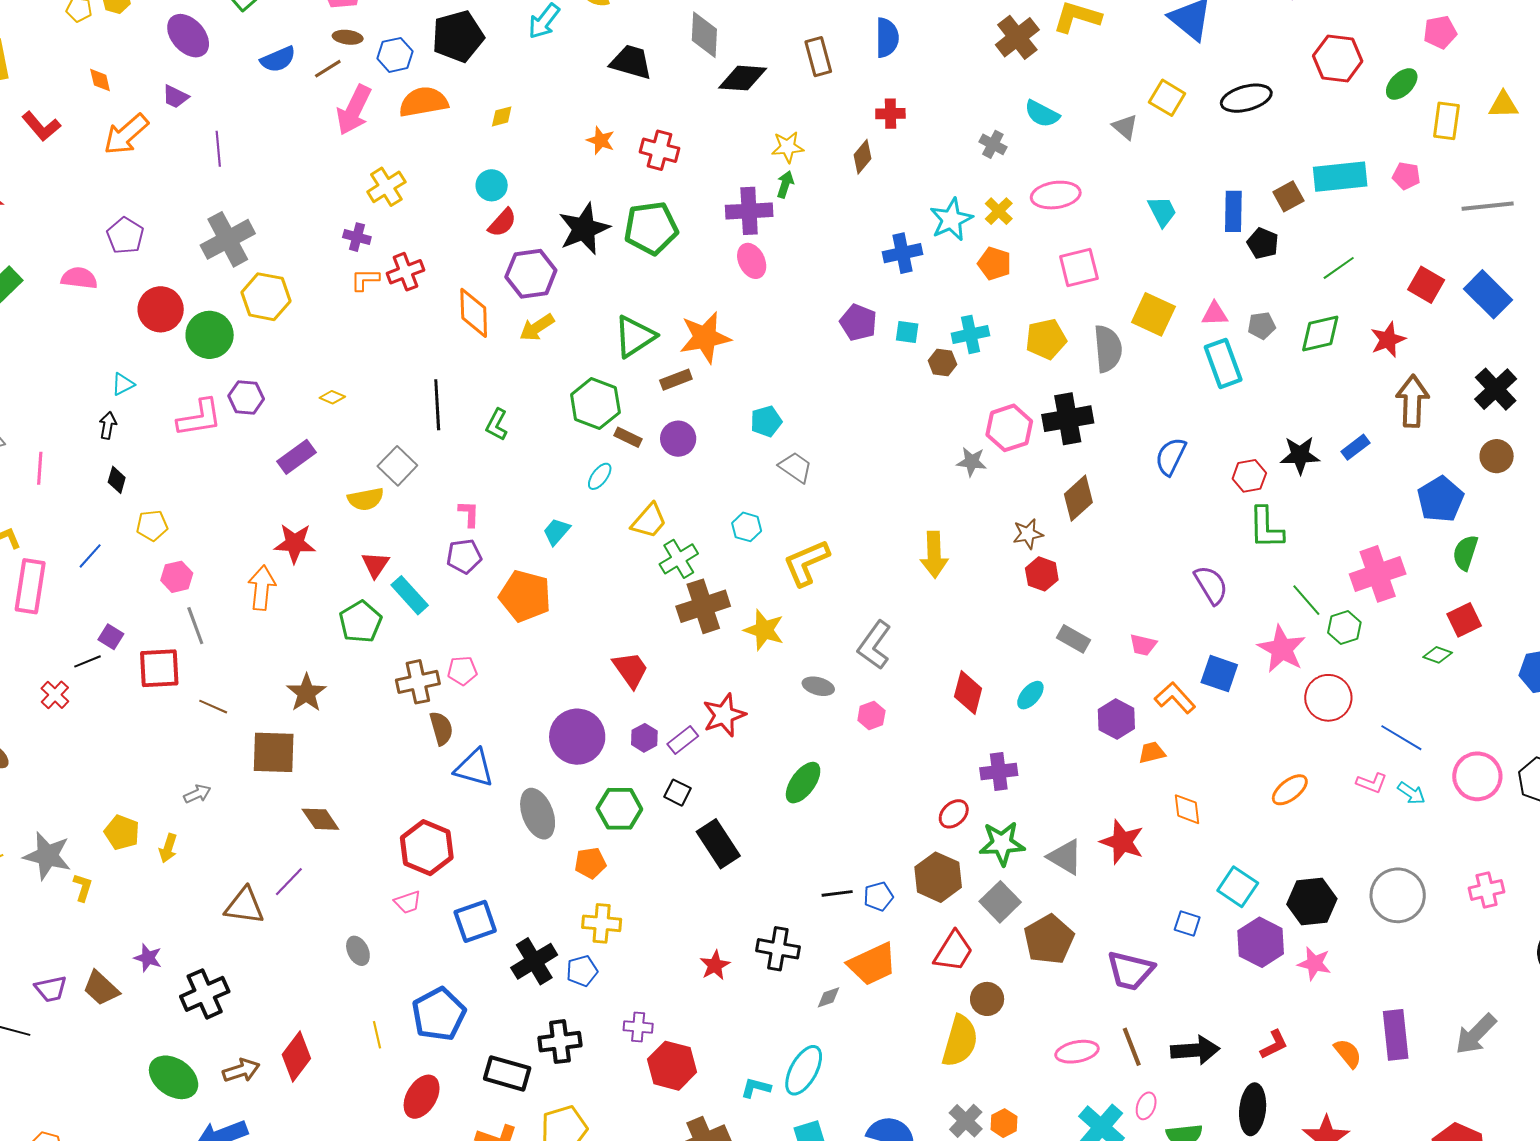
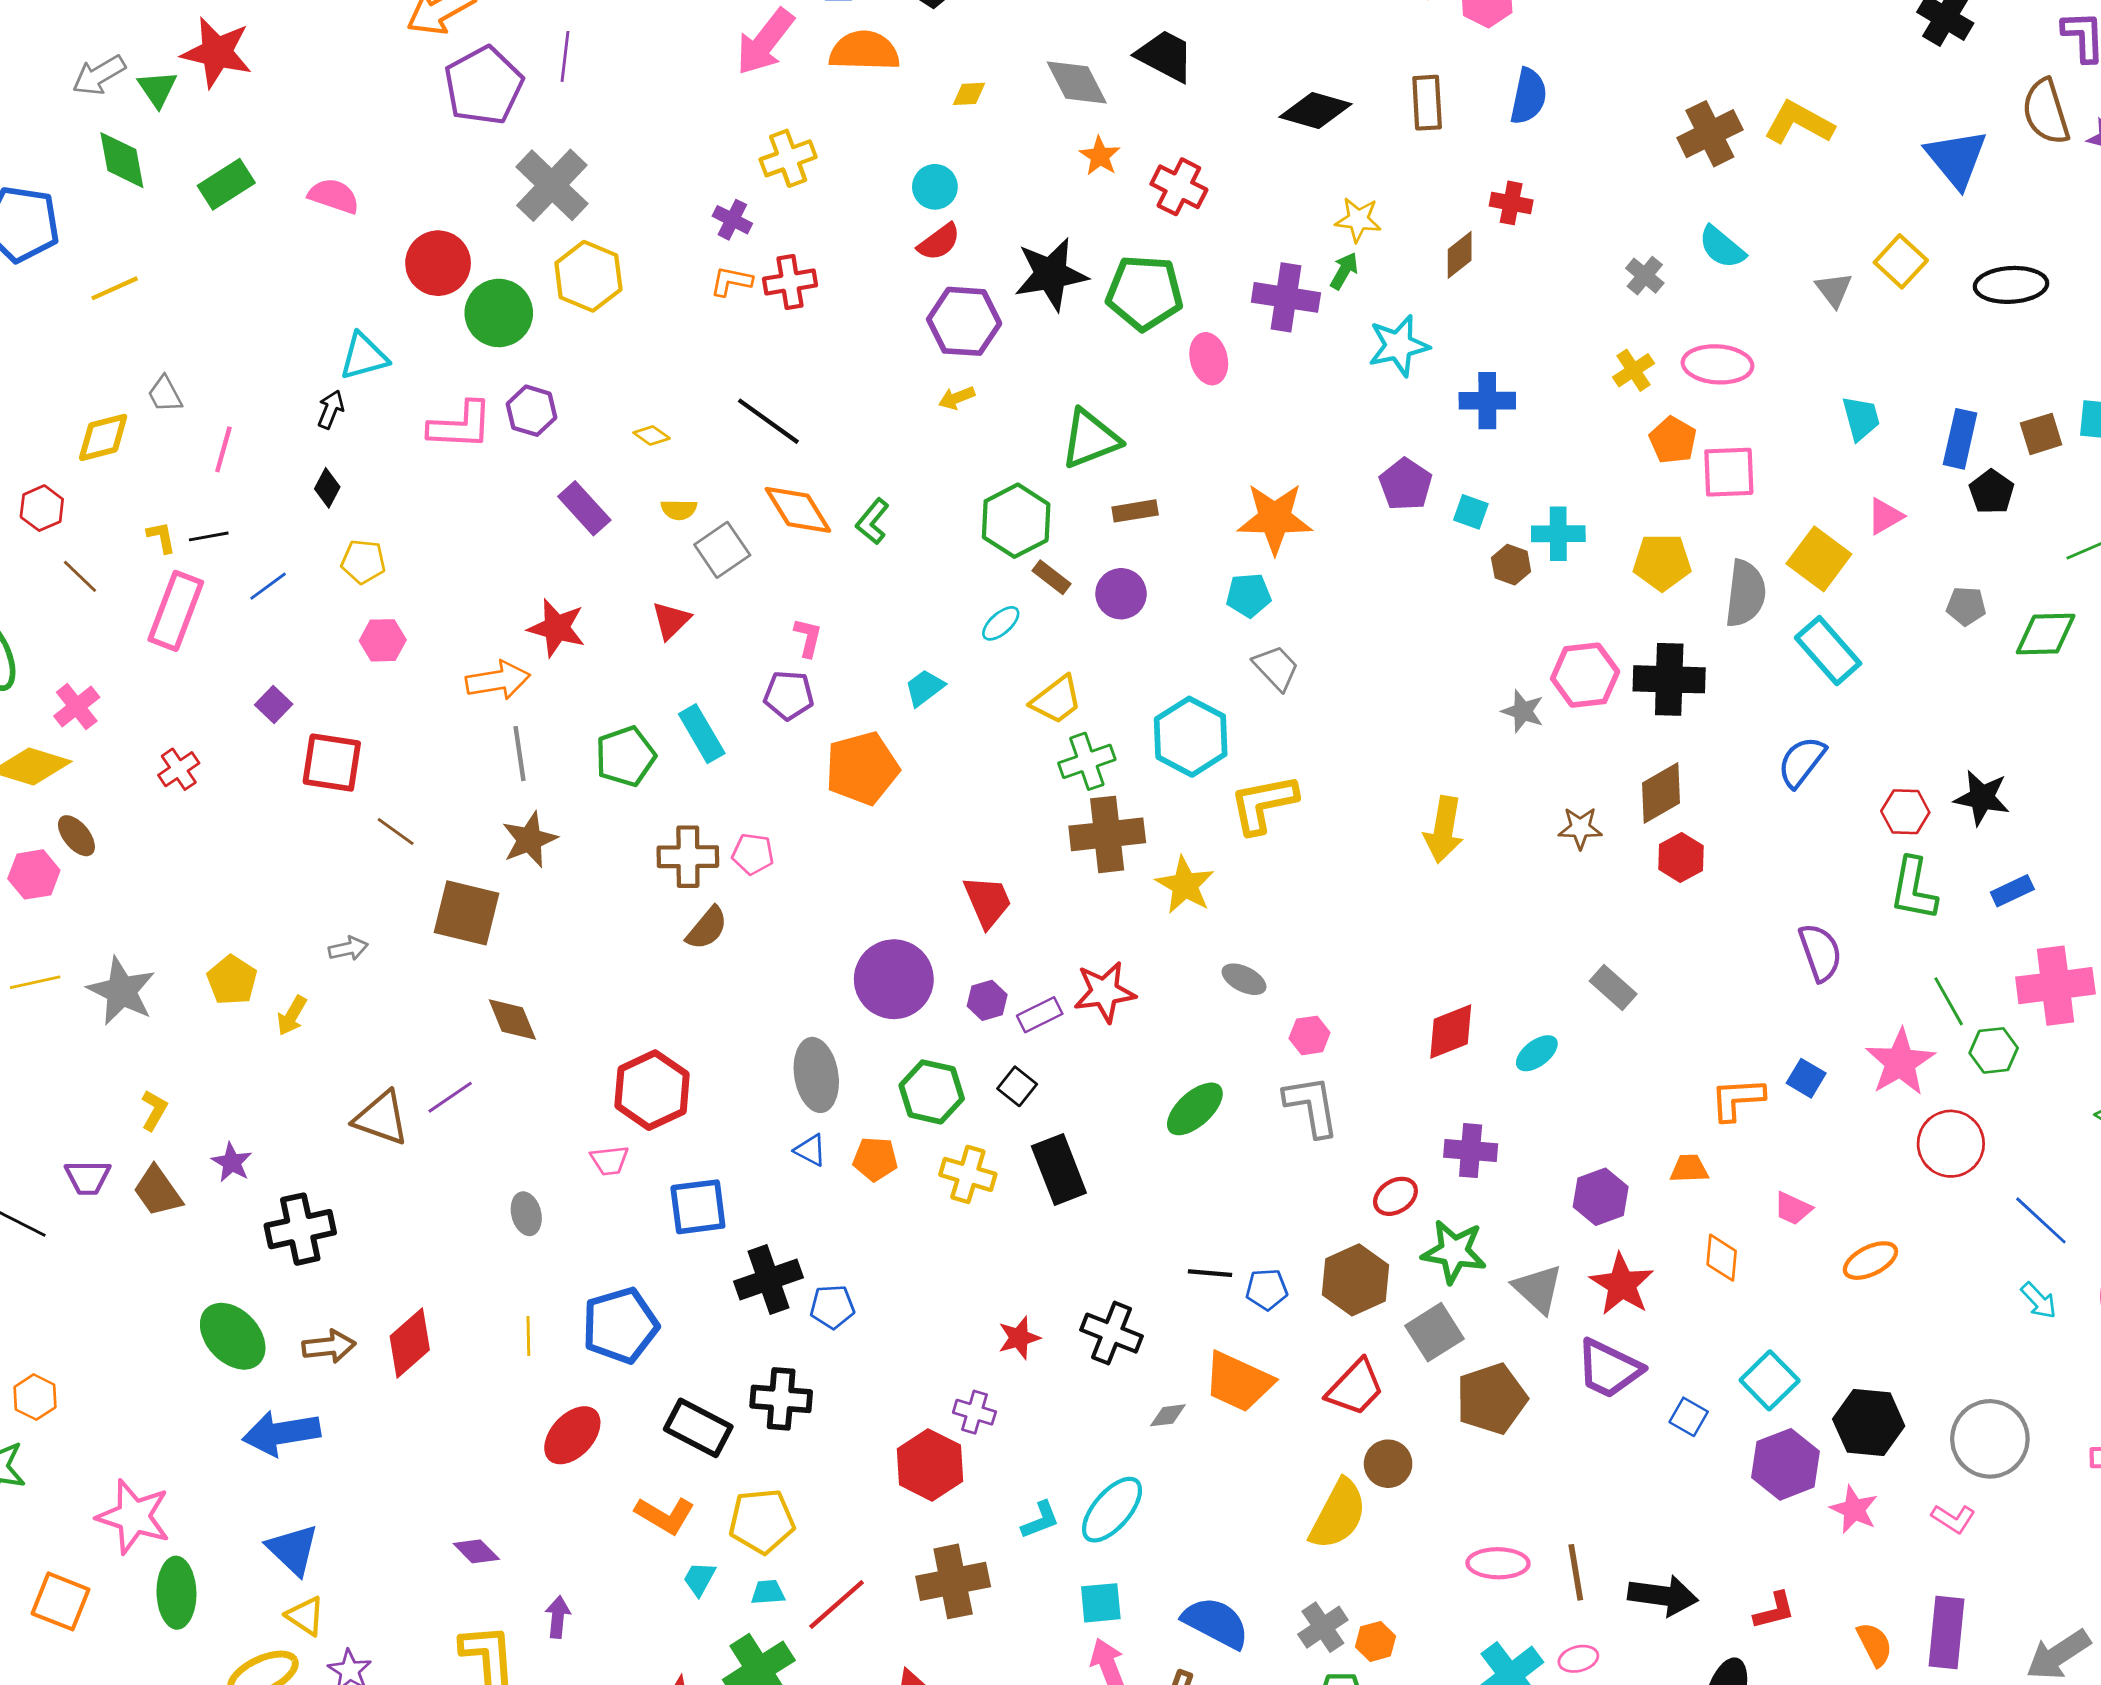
gray diamond: (704, 35) -> (1077, 83), moved, turned -42
cyan star: (951, 220) -> (1399, 346), moved
purple pentagon: (125, 236) -> (484, 86), moved, size x1.5
gray cross: (228, 239) -> (552, 185), turned -30
pink ellipse: (752, 261) -> (1209, 359), moved
orange pentagon: (994, 264) -> (1673, 440), moved
orange diamond: (474, 313) -> (798, 510), moved, turned -42
pink triangle: (1215, 314) -> (1885, 516), moved, turned -40
yellow arrow: (537, 327) -> (957, 398), size x0.7
orange star: (705, 337) -> (1275, 518), moved
cyan rectangle: (1223, 363) -> (1828, 651), moved, turned -33
cyan triangle: (123, 384) -> (364, 356), size x1.5
black line: (437, 405) -> (768, 421), moved, turned -63
blue rectangle: (1356, 447) -> (2012, 891), moved
purple rectangle: (296, 457) -> (584, 508), turned 72
yellow semicircle: (366, 499) -> (679, 510), moved, size x0.7
cyan hexagon: (747, 527) -> (1191, 737), size x1.8
red triangle: (375, 565) -> (671, 620), moved
red hexagon: (1042, 574) -> (1681, 857), moved
orange arrow: (262, 588) -> (498, 680), turned 63
orange pentagon: (525, 596) -> (862, 768), turned 30
gray line: (195, 626) -> (520, 754), moved
gray L-shape: (874, 645) -> (1312, 1106), moved, turned 123
pink trapezoid: (1143, 645) -> (1793, 1208), moved
black line: (88, 661) -> (209, 536), moved
blue square: (1219, 674) -> (1806, 1078), size x0.7
red diamond: (968, 693) -> (1451, 1032), turned 42
orange L-shape: (1175, 698) -> (1737, 1099), turned -63
purple hexagon: (1116, 719) -> (1601, 1197), moved
brown semicircle: (441, 728) -> (707, 928), turned 44
blue triangle: (474, 768) -> (810, 1150), moved, size x0.6
pink L-shape: (1372, 783) -> (1953, 1519), moved
yellow L-shape: (83, 887) -> (154, 1110), moved
yellow cross: (602, 923) -> (968, 1174), moved
orange trapezoid: (872, 964) -> (1238, 1382), turned 38
purple trapezoid: (1130, 971) -> (1609, 1369), moved
purple cross: (638, 1027) -> (974, 1412), moved
cyan L-shape: (756, 1088) -> (1040, 1520), turned 132
pink ellipse: (1146, 1106) -> (1578, 1659), turned 44

